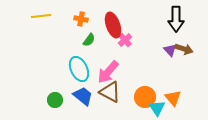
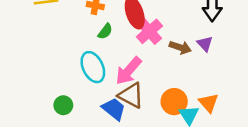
pink cross: (125, 40) -> (149, 31), size x1.5
brown arrow: (184, 49) -> (180, 47), moved
blue trapezoid: (83, 96) -> (114, 109), moved

